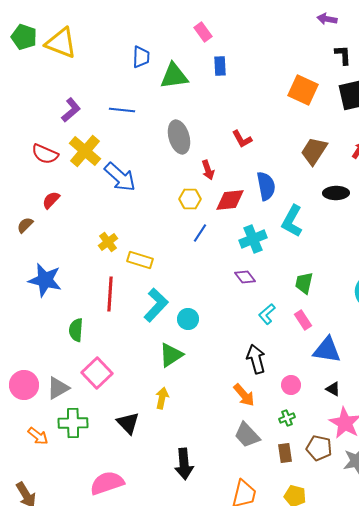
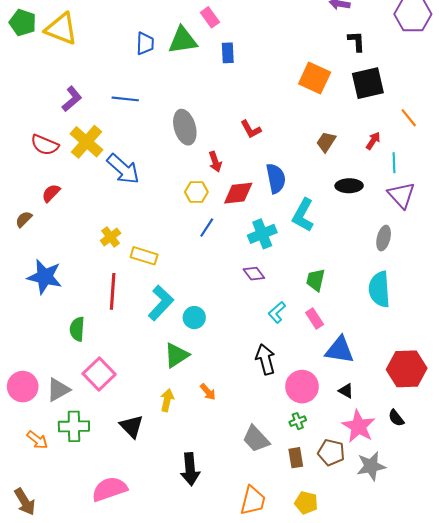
green triangle: (174, 76) -> (183, 40), moved
brown trapezoid: (314, 151) -> (326, 142), size x0.7
pink circle: (291, 385) -> (302, 387), size x1.6
orange arrow: (244, 395) -> (208, 392), moved, size x0.7

